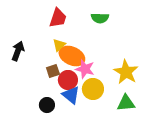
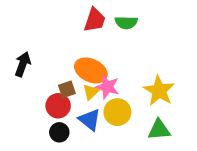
red trapezoid: (58, 18) -> (95, 20), moved
yellow triangle: (59, 45) -> (91, 92), moved
red circle: (68, 80) -> (58, 106), moved

